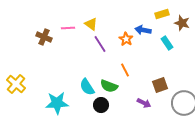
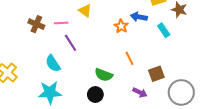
pink line: (68, 28) -> (61, 23), moved
purple line: (100, 44) -> (71, 43), moved
orange line: (125, 70) -> (130, 58), moved
cyan semicircle: (87, 87) -> (53, 63), moved

